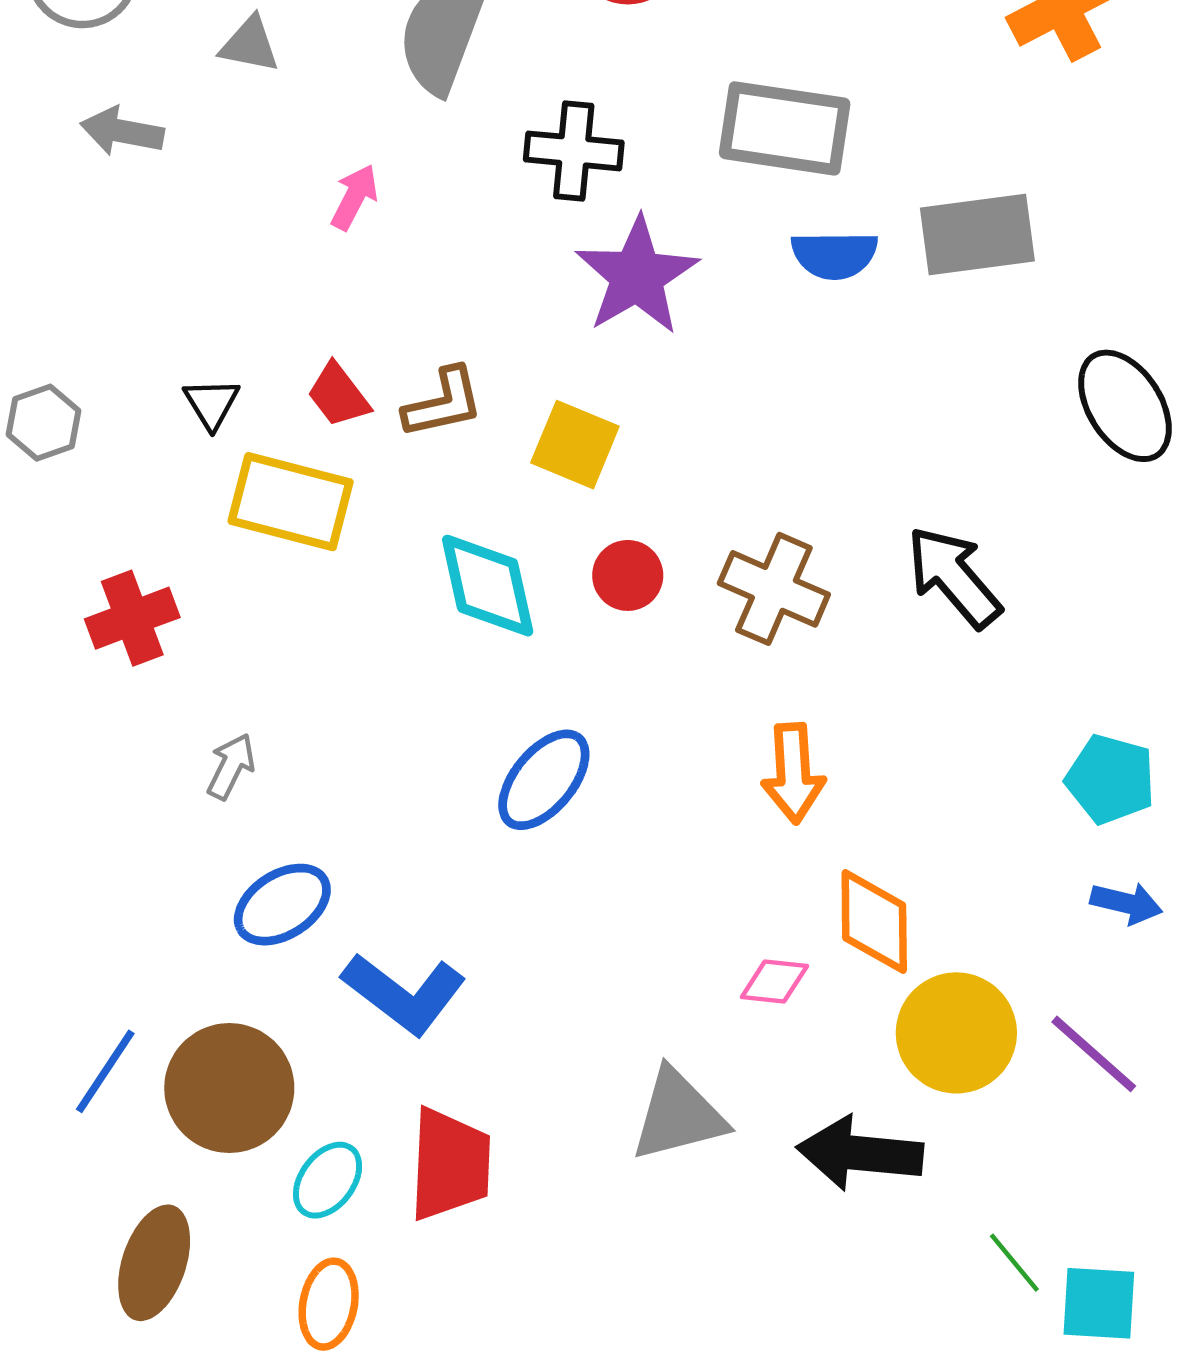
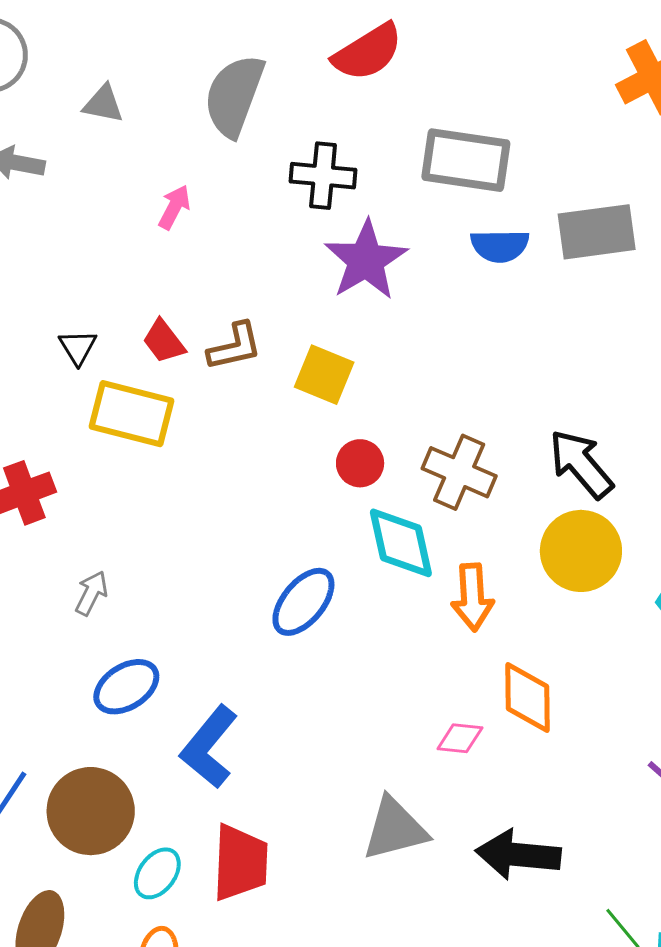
cyan diamond: (488, 586) -> (401, 543), moved
blue L-shape: (404, 994) -> (209, 747), turned 92
yellow circle: (956, 1033) -> (581, 551), moved

